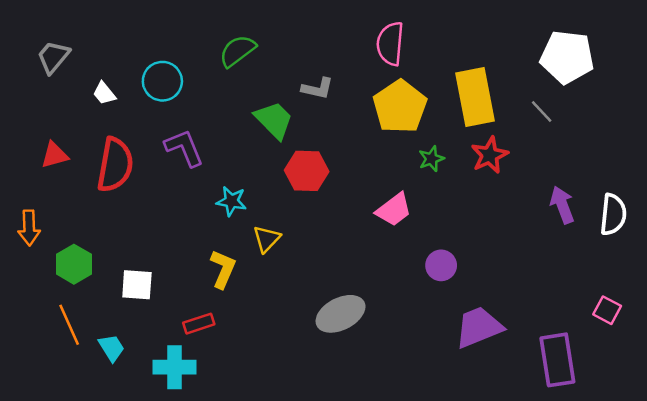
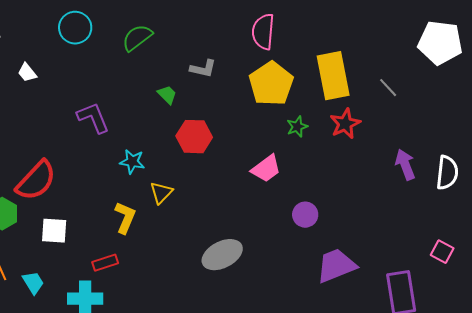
white pentagon: (567, 57) -> (440, 43), moved
cyan circle: (162, 81) -> (75, 28), moved
green trapezoid: (274, 120) -> (167, 95), size x0.6
red semicircle: (115, 165) -> (36, 181), moved, turned 33

